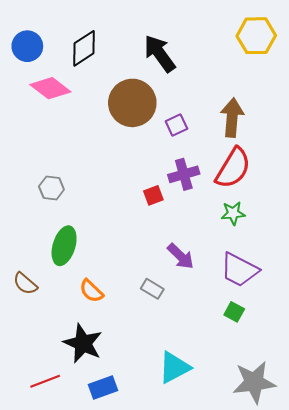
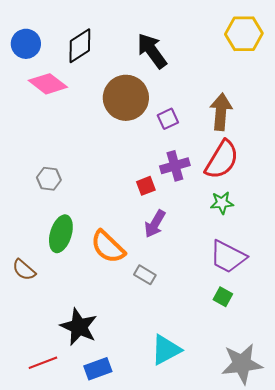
purple arrow: (181, 256) -> (155, 224), moved, turned 76
orange semicircle: (91, 291) -> (108, 247), moved, size x1.5

